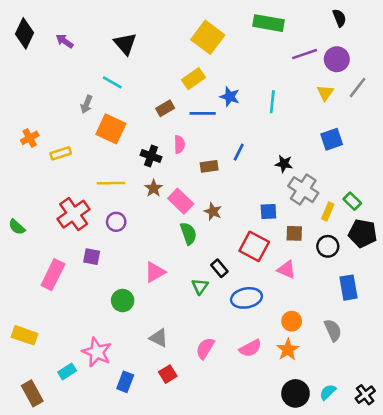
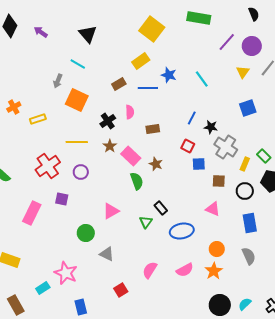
purple line: (305, 54) -> (227, 42), turned -30
cyan line: (272, 102) -> (202, 79), turned -42
blue line: (239, 152) -> (192, 118), moved
black cross: (151, 156) -> (108, 121), turned 35
red square: (254, 246) -> (188, 146), moved, size x0.6
blue rectangle: (348, 288) -> (250, 223), moved
gray triangle: (159, 338) -> (107, 254), moved
blue rectangle: (125, 382) -> (81, 307), moved, turned -35

